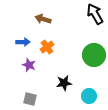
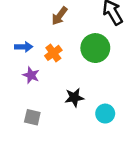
brown arrow: (43, 19) -> (59, 16), moved, turned -70
green circle: (94, 55) -> (95, 48), moved

